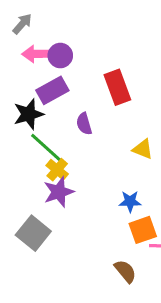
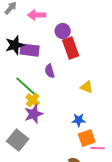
pink arrow: (36, 54) -> (37, 15), moved
purple circle: (60, 56) -> (63, 31), moved
purple rectangle: (52, 90) -> (30, 50), turned 36
black star: (29, 114) -> (15, 45), moved

